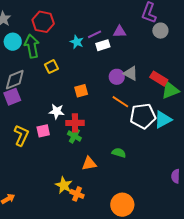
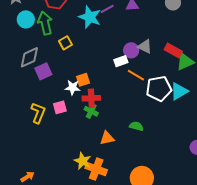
cyan star: (77, 42) -> (90, 17), size x1.6
white rectangle: (103, 45) -> (121, 61), moved
orange square: (81, 91) -> (83, 80), moved
purple square: (12, 97) -> (43, 71), moved
orange cross: (77, 194) -> (96, 169), size x1.5

